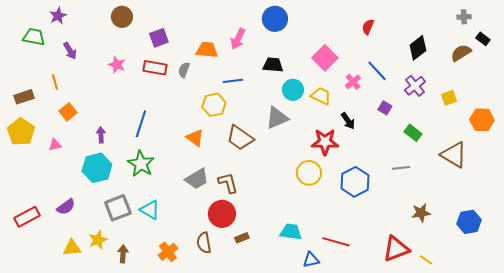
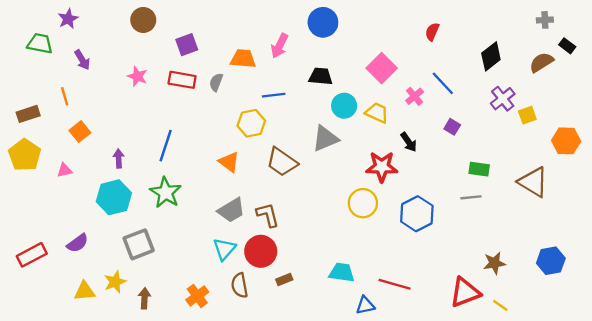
purple cross: (415, 86) -> (503, 99), moved
green rectangle: (413, 133) -> (479, 169), moved, turned -30
cyan triangle: (150, 210) -> (224, 249), moved, turned 40
brown star: (421, 213) -> (494, 263), moved

